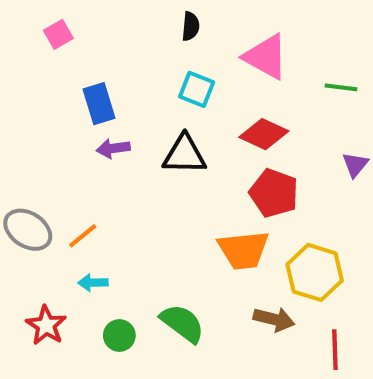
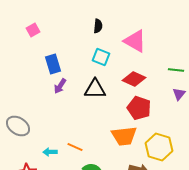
green line: (341, 87) -> (176, 70), moved
purple arrow: (113, 148) -> (60, 86), turned -49
orange line: (83, 236) -> (75, 147), moved, turned 63

